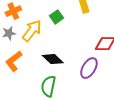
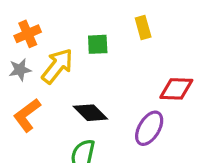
green square: (57, 17) -> (98, 44), turned 32

